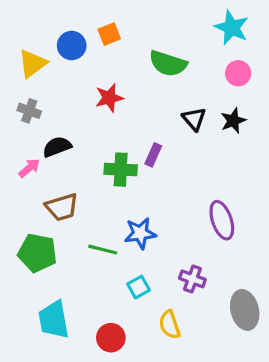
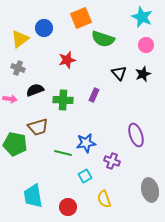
orange square: (109, 34) -> (81, 18), moved, size x1.5
pink arrow: (29, 168) -> (10, 99), moved, turned 48
green cross: (121, 170) -> (63, 100), moved
green pentagon: (37, 253) -> (15, 144), moved
purple cross: (192, 279) -> (112, 161), moved

